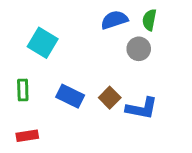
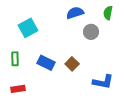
green semicircle: (149, 20) -> (108, 13), moved
cyan square: (43, 43) -> (28, 28), turned 30
blue L-shape: (142, 108) -> (103, 82), moved

